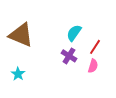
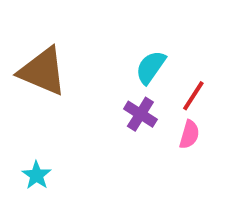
cyan star: (18, 74) -> (36, 175), moved

